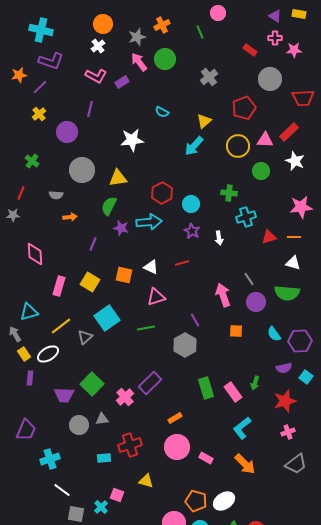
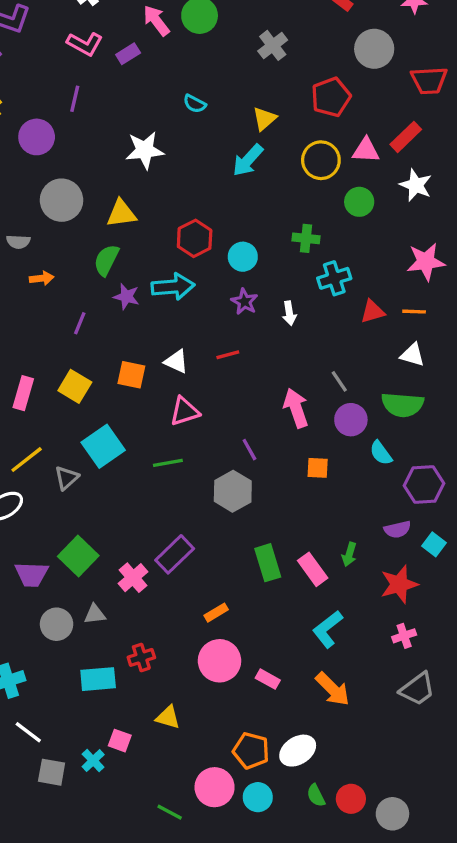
cyan semicircle: (274, 334) -> (381, 453), moved
red cross: (130, 445) -> (141, 657), size x0.7
cyan rectangle: (104, 458) -> (98, 679), size x1.5

